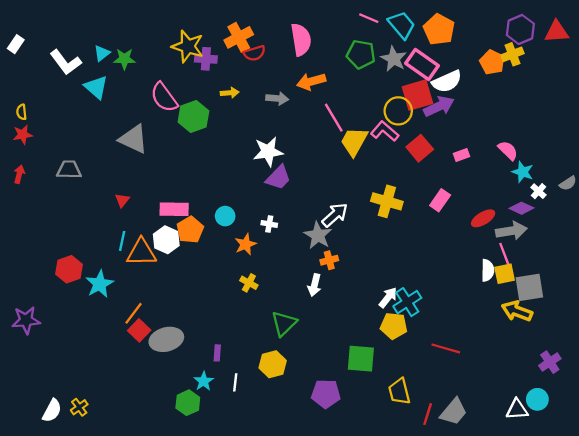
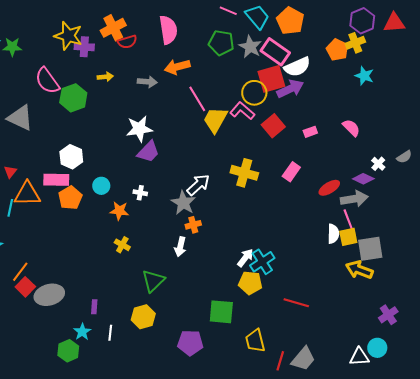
cyan star: (523, 172) -> (364, 76), moved
white hexagon: (166, 240) -> (71, 157), moved
orange star: (245, 244) -> (119, 211), turned 30
orange triangle: (141, 252) -> (27, 194), moved

